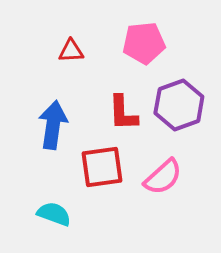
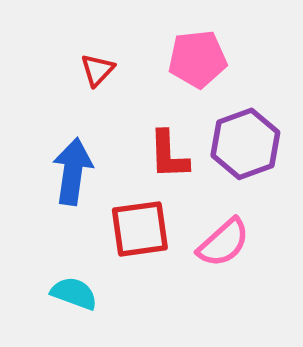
red triangle: (71, 51) -> (97, 70), turned -44

